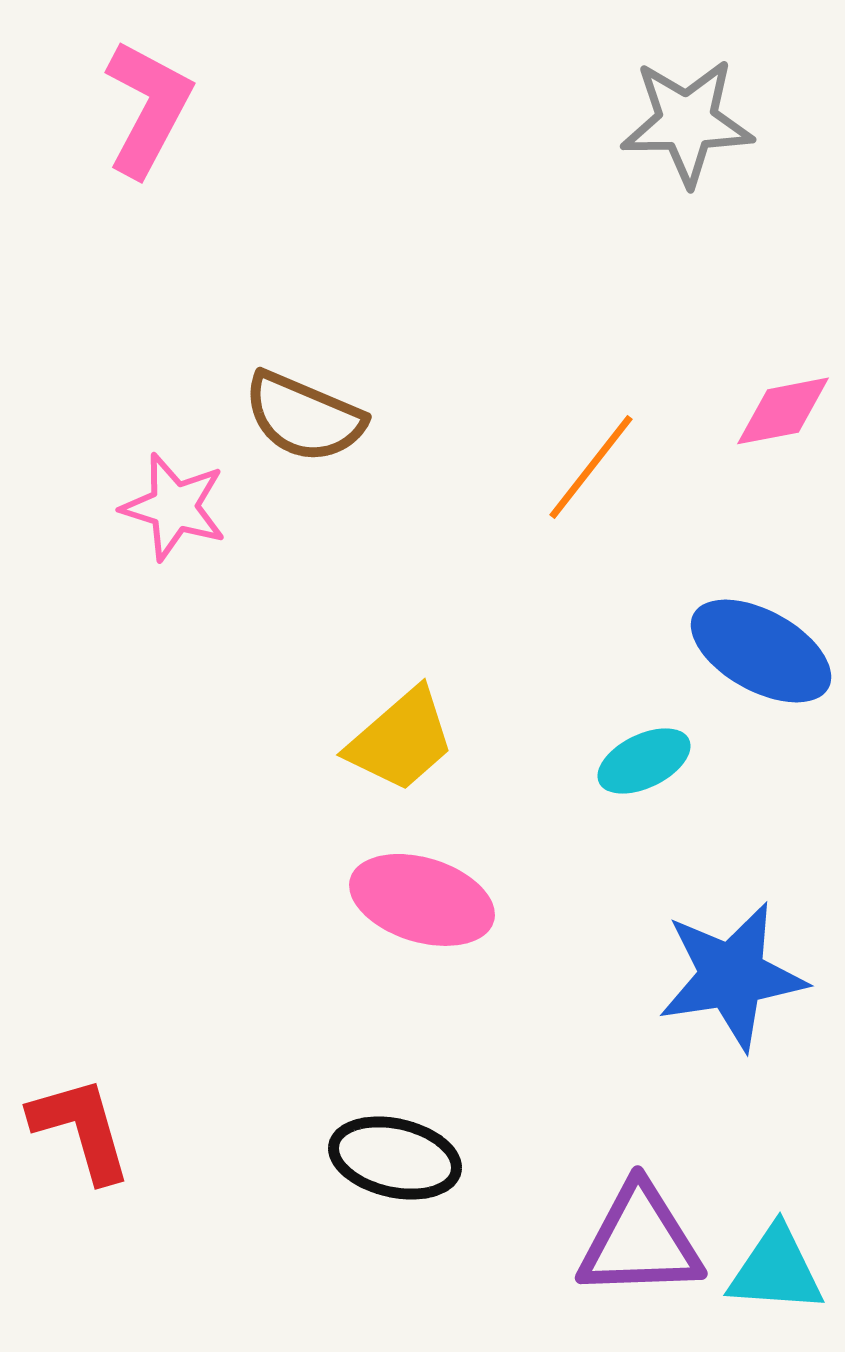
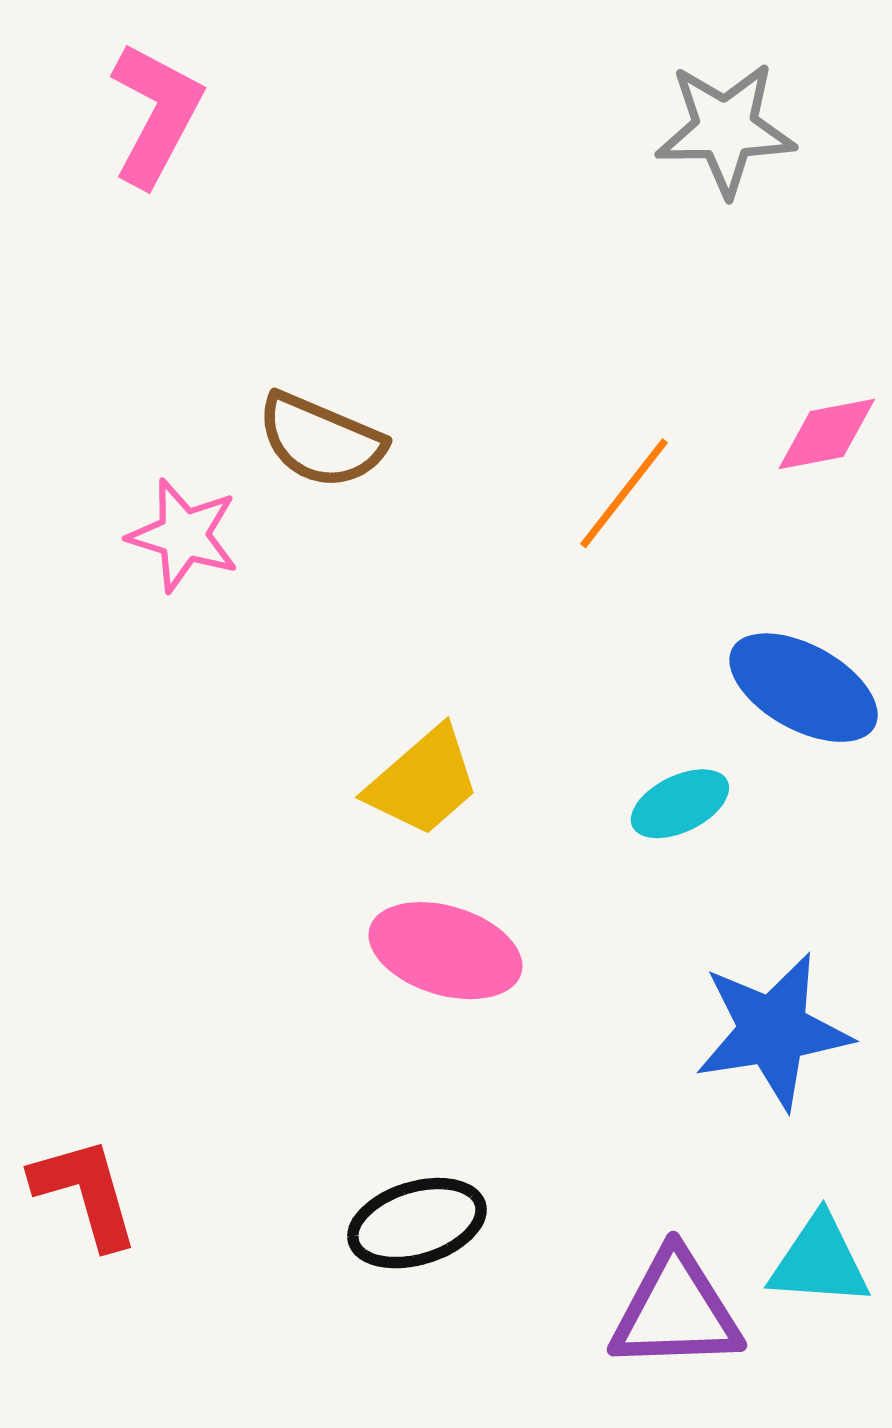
black ellipse: (395, 1158) -> (417, 1223), turned -30
cyan triangle: (776, 1270) -> (819, 1261), moved

